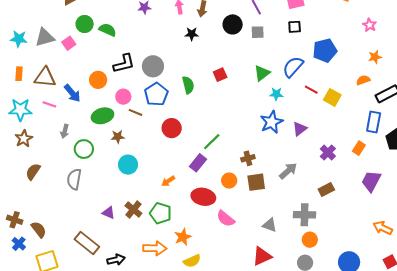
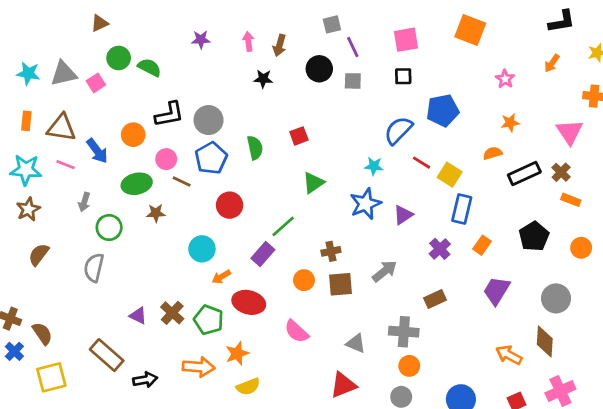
green triangle: (262, 73) -> (313, 183), moved
blue rectangle: (374, 122) -> (462, 209), moved
cyan circle: (128, 165) -> (202, 249), moved
red ellipse: (203, 197) -> (249, 302), moved

